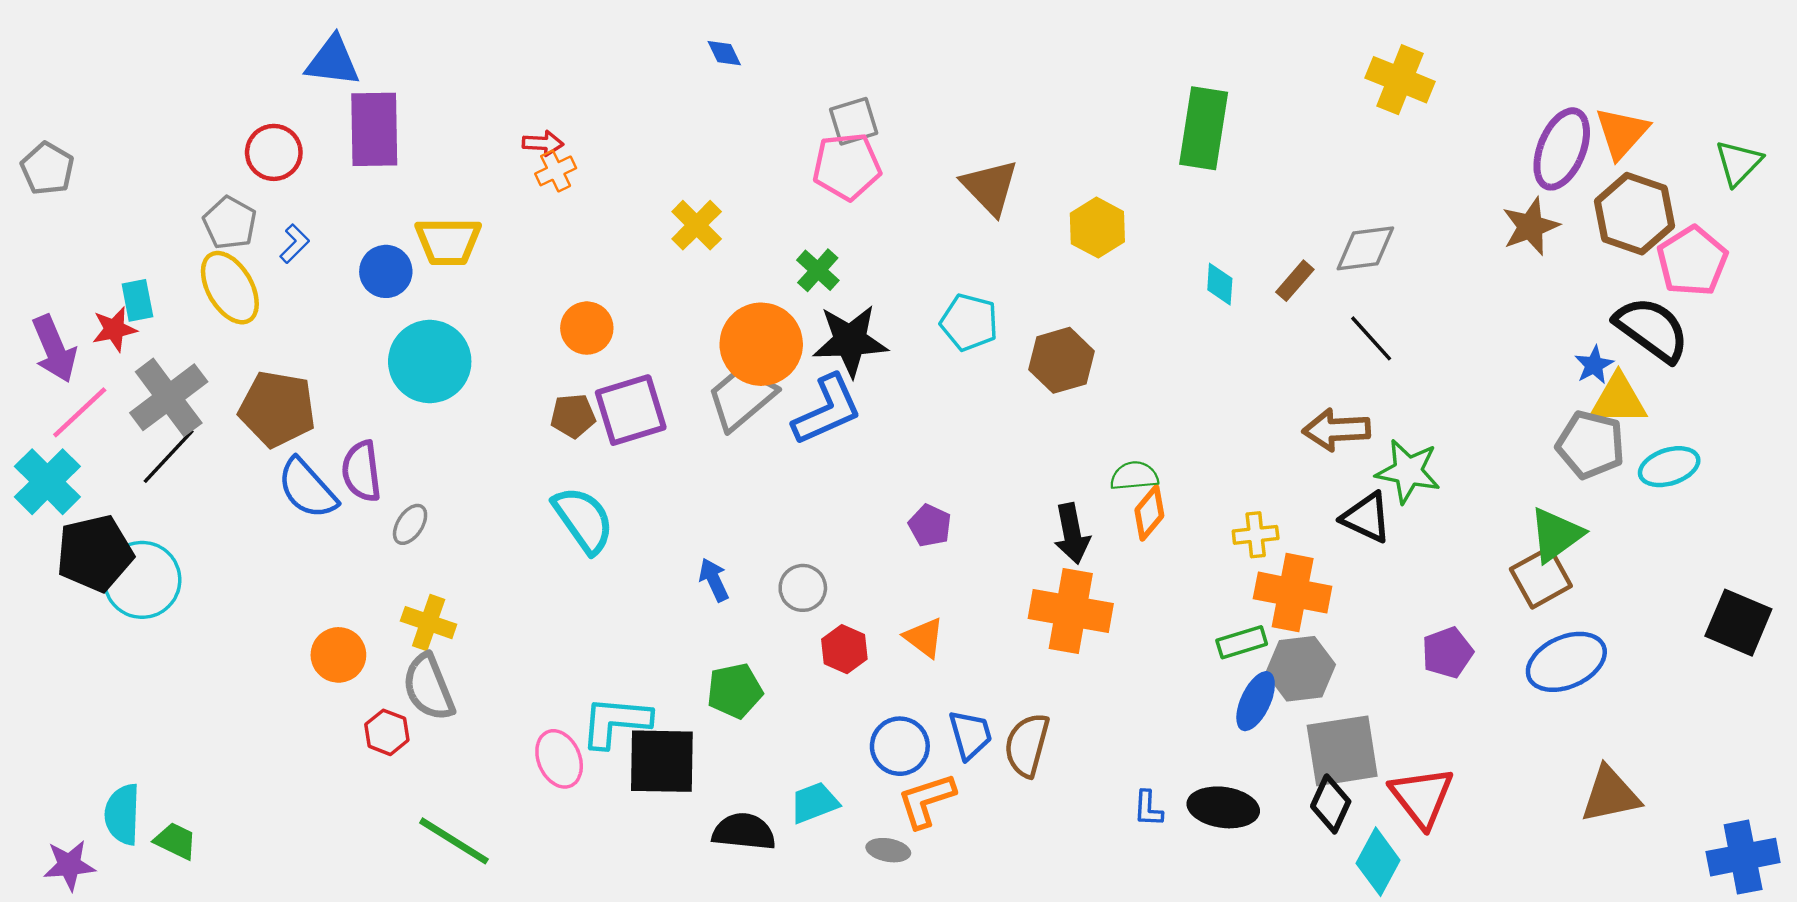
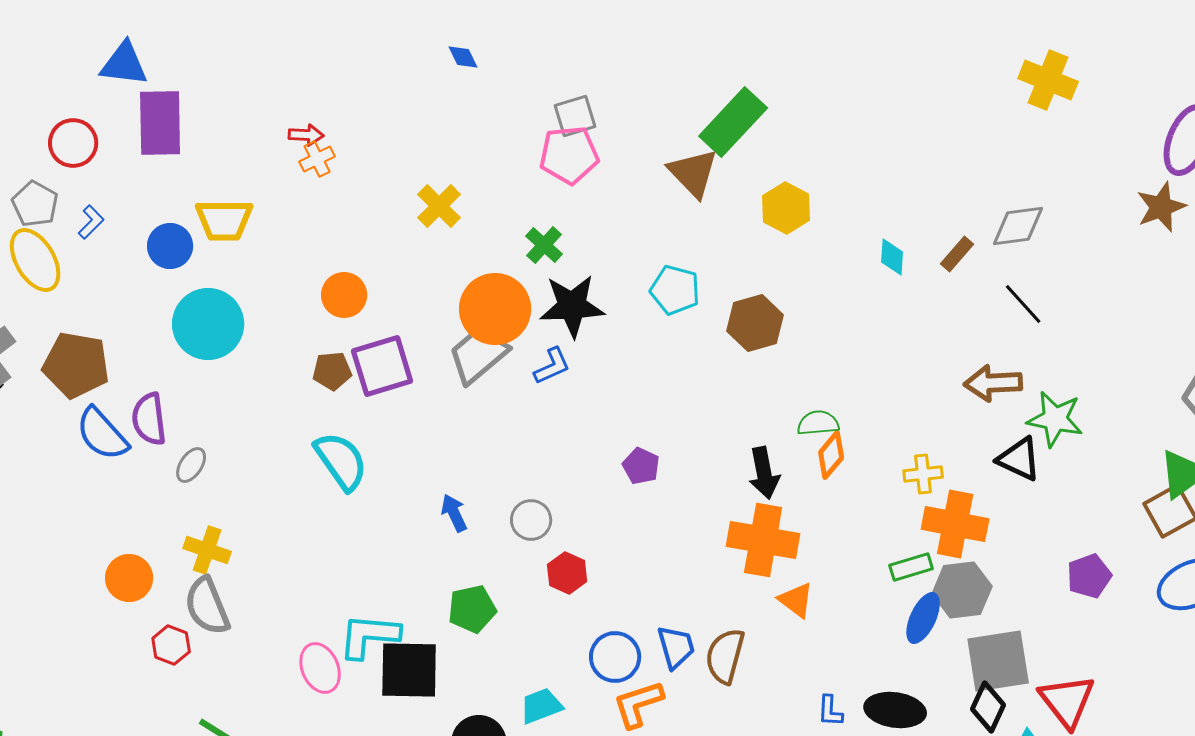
green rectangle: (1204, 128) -> (733, 122), moved, turned 34
blue L-shape: (827, 410) -> (552, 366), size x0.6
orange triangle: (924, 638) -> (796, 600), moved

